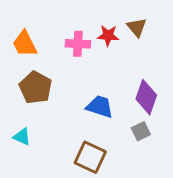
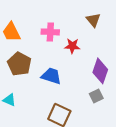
red star: (108, 36) -> (72, 46), moved
blue trapezoid: (100, 107) -> (51, 76), moved

